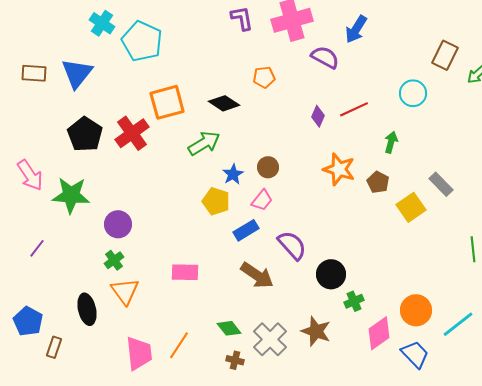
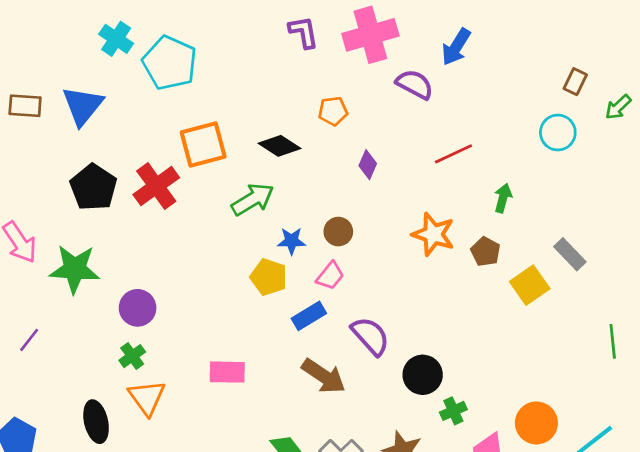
brown rectangle: (445, 55) -> (575, 82), size x0.7
cyan circle: (413, 93) -> (558, 133), moved
purple diamond: (318, 116) -> (368, 165), moved
blue star: (233, 174) -> (291, 241), turned 30

